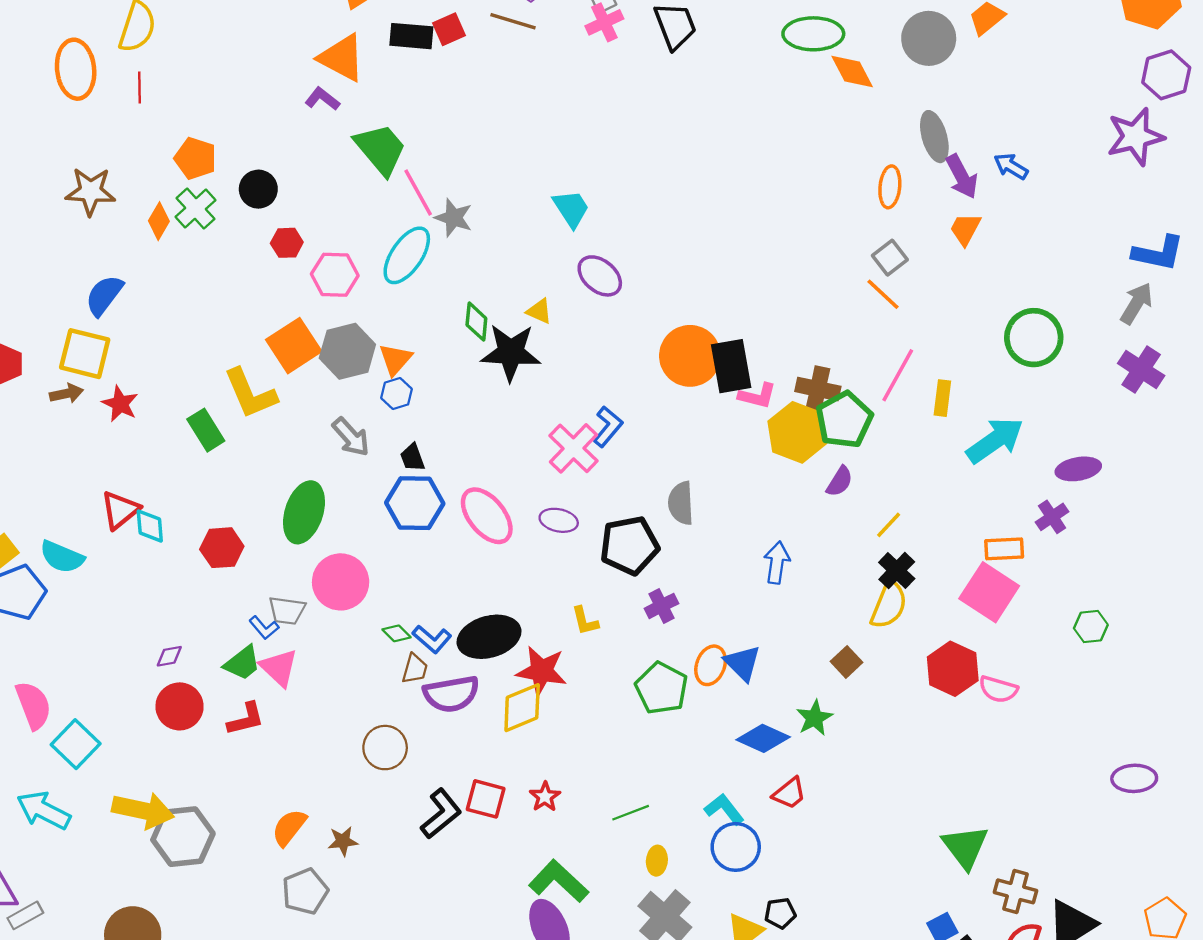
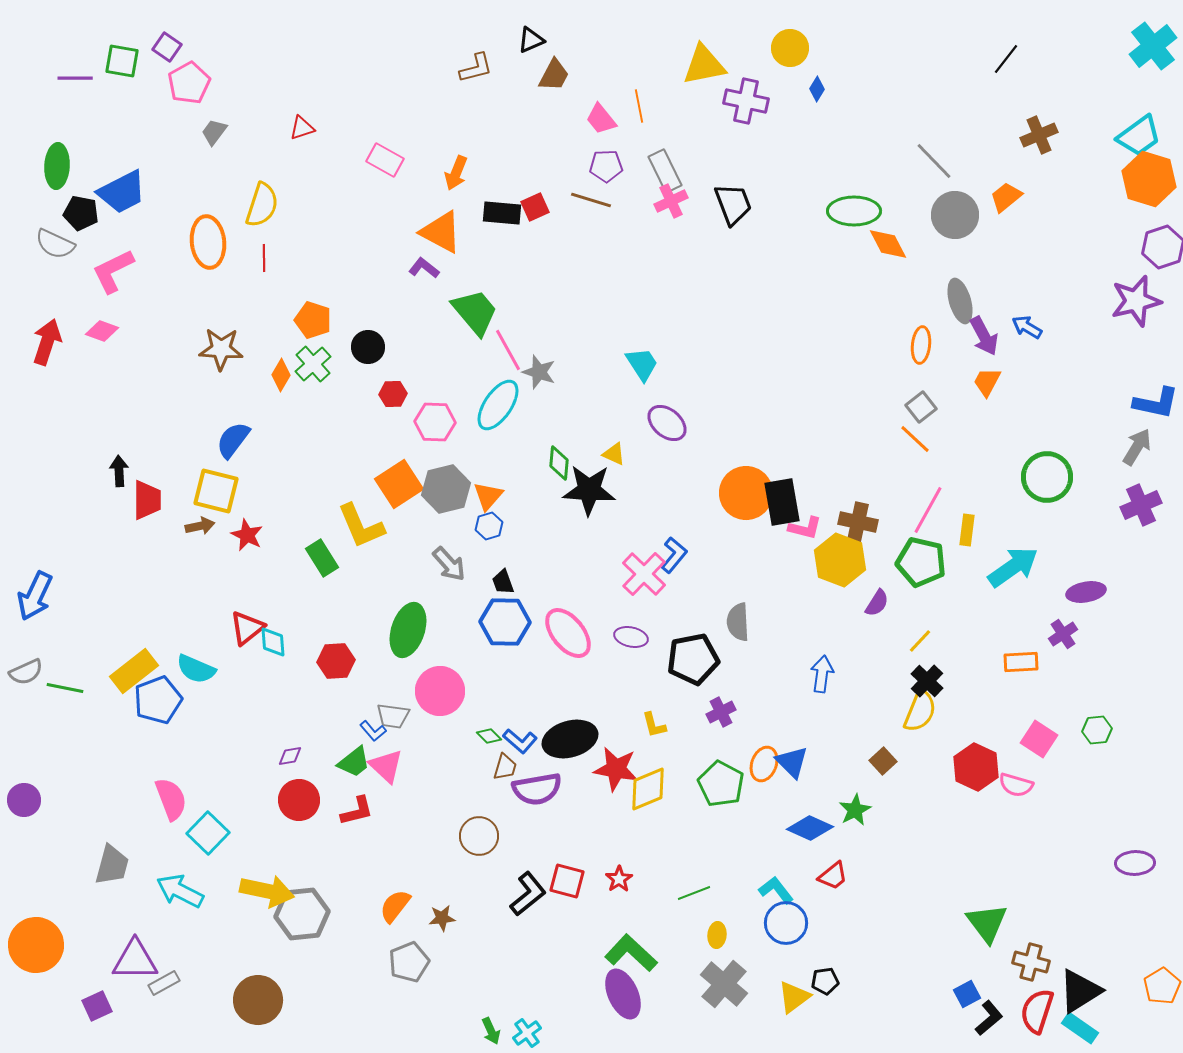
purple cross: (1141, 370) -> (1141, 505), turned 33
green pentagon: (844, 420) -> (921, 562), moved, turned -30
pink square: (989, 592) -> (1039, 739), moved, size x0.7
yellow diamond: (522, 708) -> (648, 789), moved

